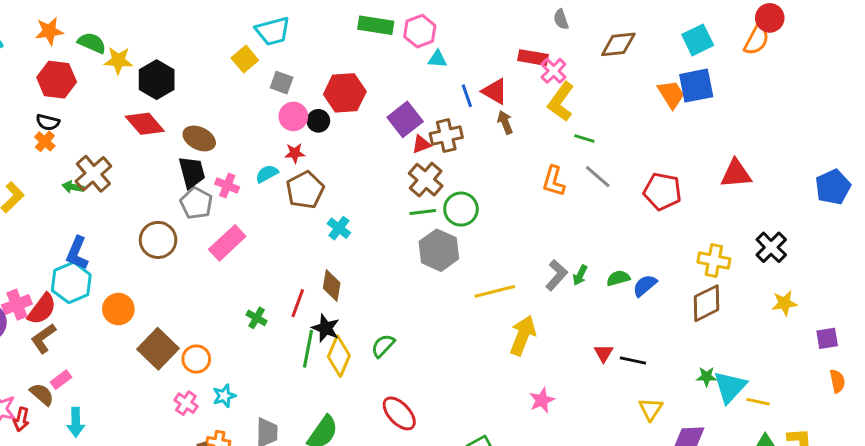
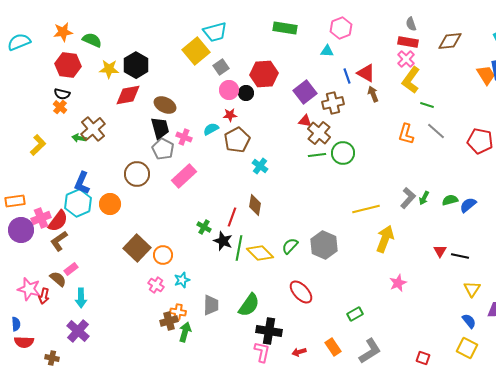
pink hexagon: (420, 31) -> (341, 28), moved
red rectangle: (533, 58) -> (408, 42), moved
yellow square: (245, 59) -> (196, 51), size x1.5
yellow star: (118, 61) -> (109, 69), moved
gray square: (282, 83) -> (221, 67), turned 35
red diamond: (145, 124) -> (128, 95), turned -60
red triangle: (421, 144) -> (305, 121), moved, turned 32
gray hexagon: (439, 250) -> (324, 245), moved
orange circle: (118, 309) -> (110, 204), moved
black star: (326, 328) -> (223, 241), moved
yellow diamond: (339, 356) -> (260, 253), turned -68

